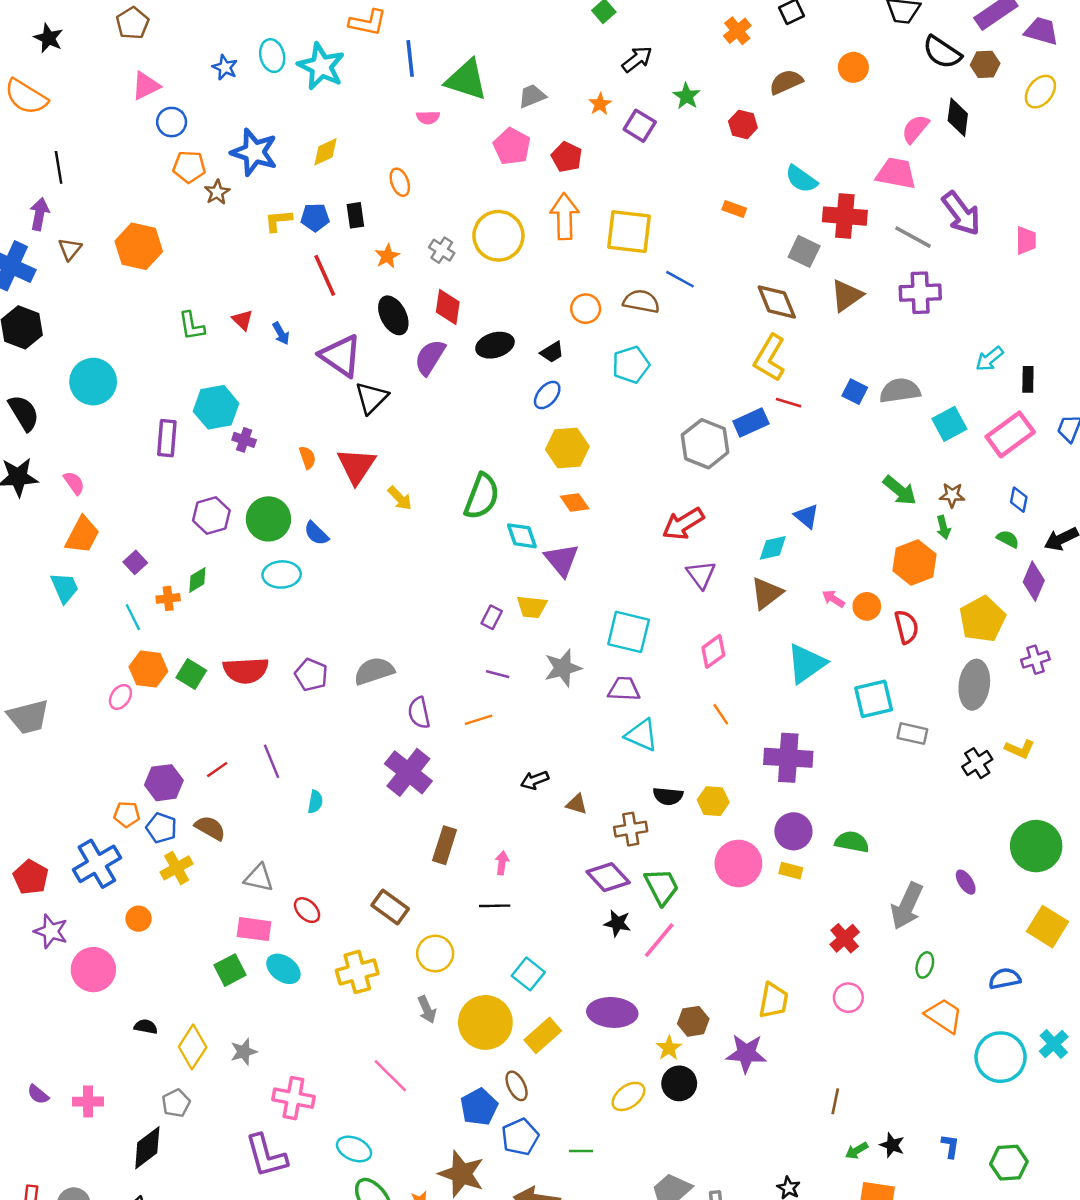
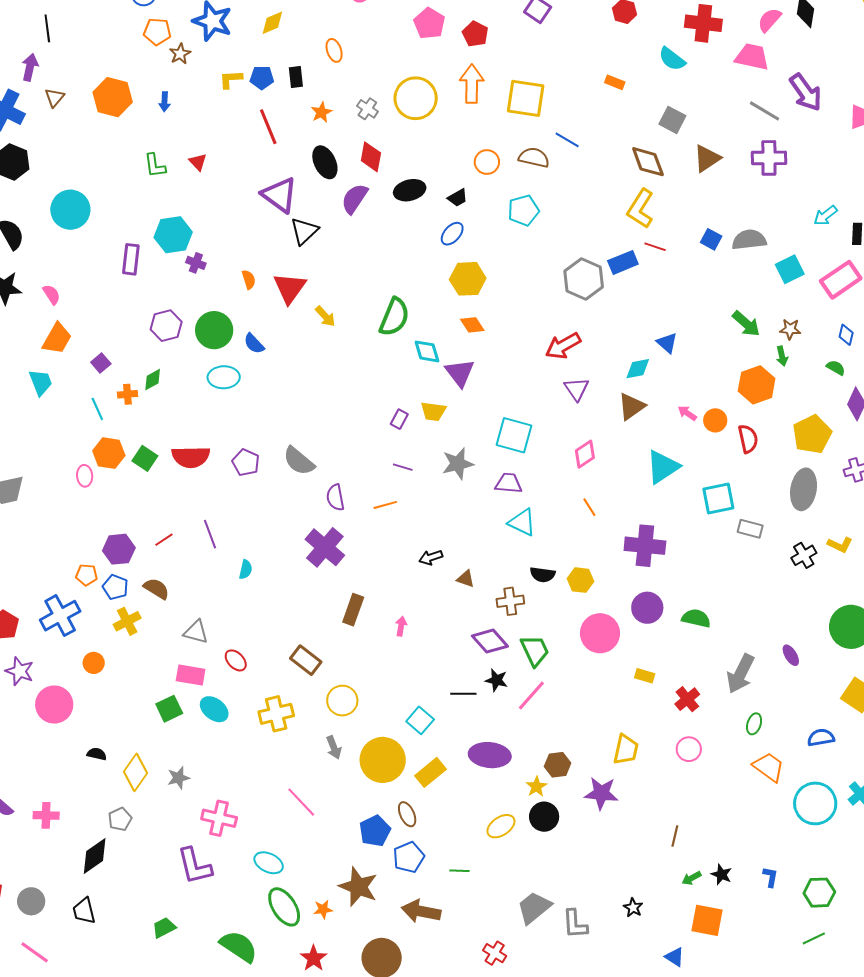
red cross: (845, 216) -> (703, 23), moved
blue arrow: (281, 333) -> (165, 102), moved, turned 30
gray semicircle: (374, 671) -> (299, 461), turned -124
pink ellipse: (120, 697) -> (85, 476), turned -40
yellow rectangle: (791, 871) -> (645, 676), moved
black line: (495, 906) -> (463, 694), moved

